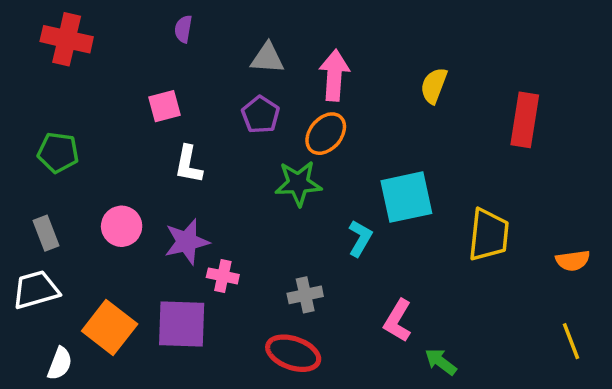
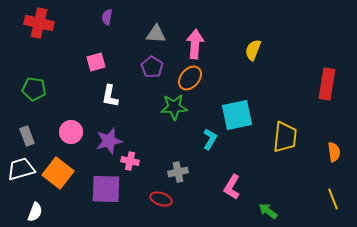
red rectangle: (525, 120) -> (327, 84), moved
orange semicircle: (573, 261) -> (334, 152), turned -90
orange square: (110, 327) -> (58, 173), moved
red ellipse: (293, 353) -> (161, 199), moved, size x0.7
green arrow: (441, 362) -> (268, 211), moved

